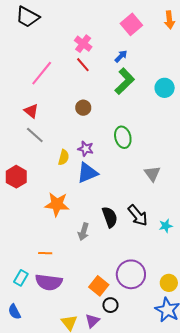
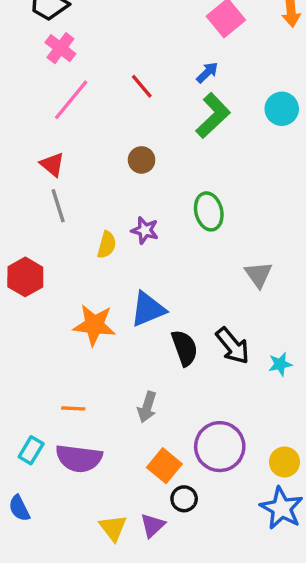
pink cross: (83, 44) -> (60, 48), moved
cyan circle: (165, 88) -> (282, 109), moved
gray line: (35, 135) -> (58, 206), turned 30
blue triangle: (87, 173) -> (148, 309), moved
gray arrow: (84, 232) -> (147, 407), moved

